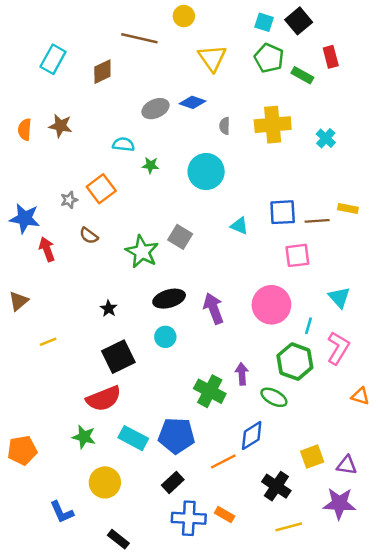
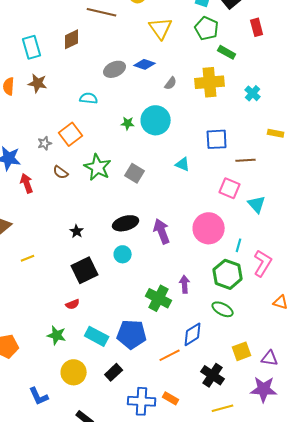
cyan rectangle: (53, 59) -> (32, 47), moved, turned -45
green rectangle: (302, 75) -> (227, 52), moved
gray semicircle: (225, 126) -> (171, 83), turned -144
green star: (151, 165) -> (128, 123), moved
yellow rectangle: (348, 209) -> (276, 133), moved
blue square: (283, 212) -> (217, 139), moved
green star: (142, 252) -> (98, 167), moved
pink square: (297, 255) -> (230, 188), turned 30
cyan triangle: (339, 297) -> (257, 204), moved
green ellipse: (274, 397) -> (223, 309), moved
red semicircle: (104, 399) -> (73, 304), size x0.5
black rectangle: (173, 482) -> (114, 372), moved

